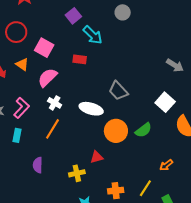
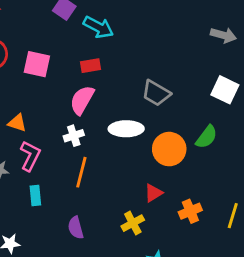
orange triangle: (22, 64) -> (17, 123), moved
pink semicircle: (47, 77) -> (82, 100), moved
white cross: (55, 103) -> (74, 136), turned -32
orange cross: (116, 191) -> (190, 211), moved

